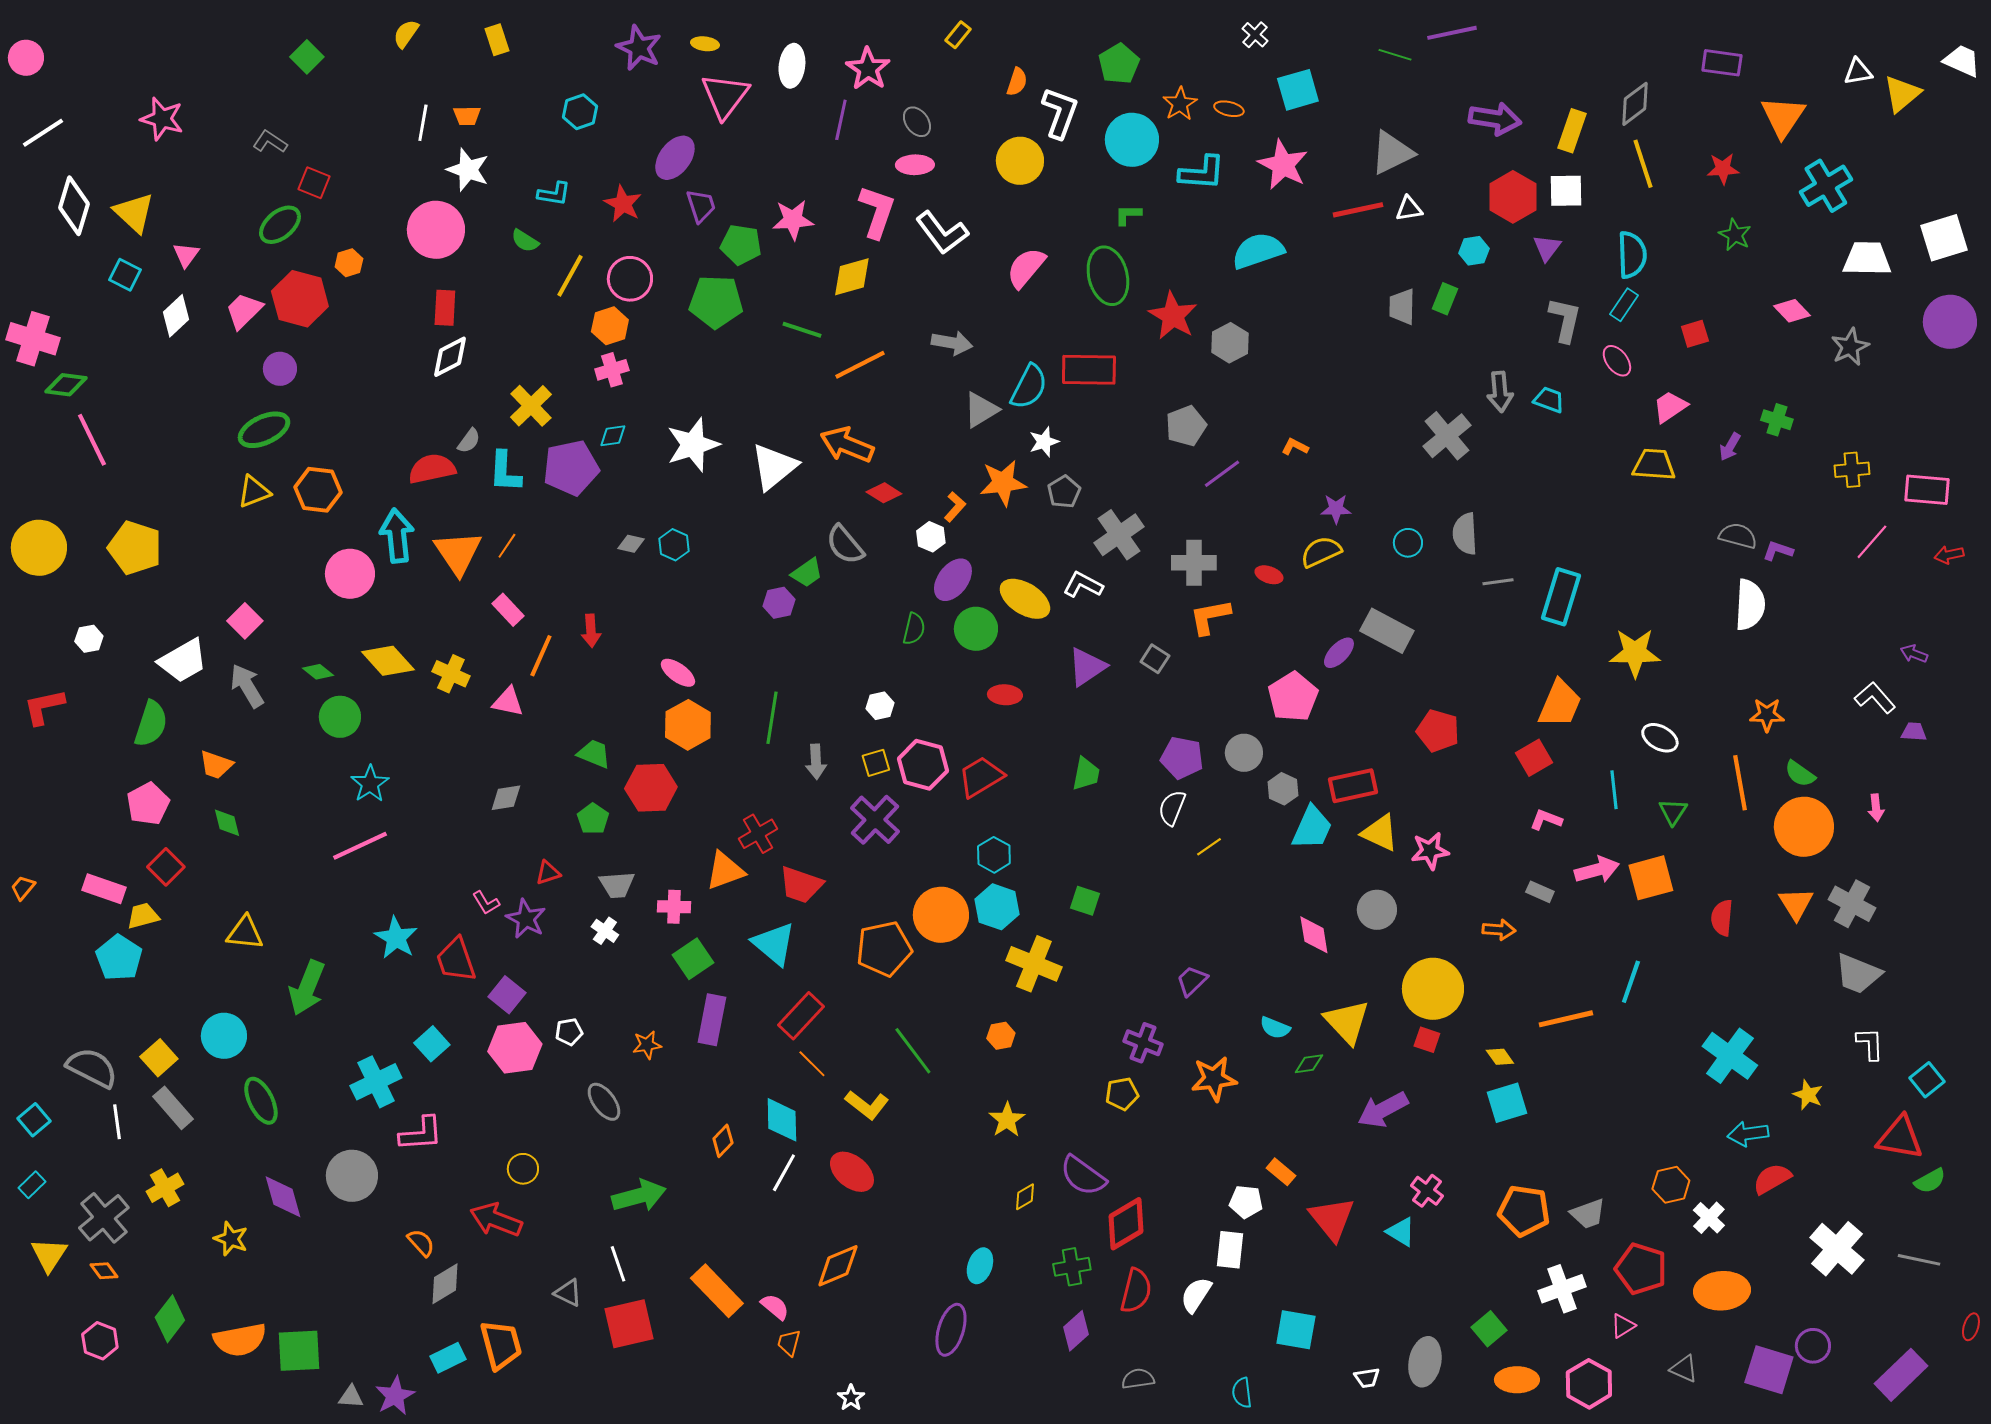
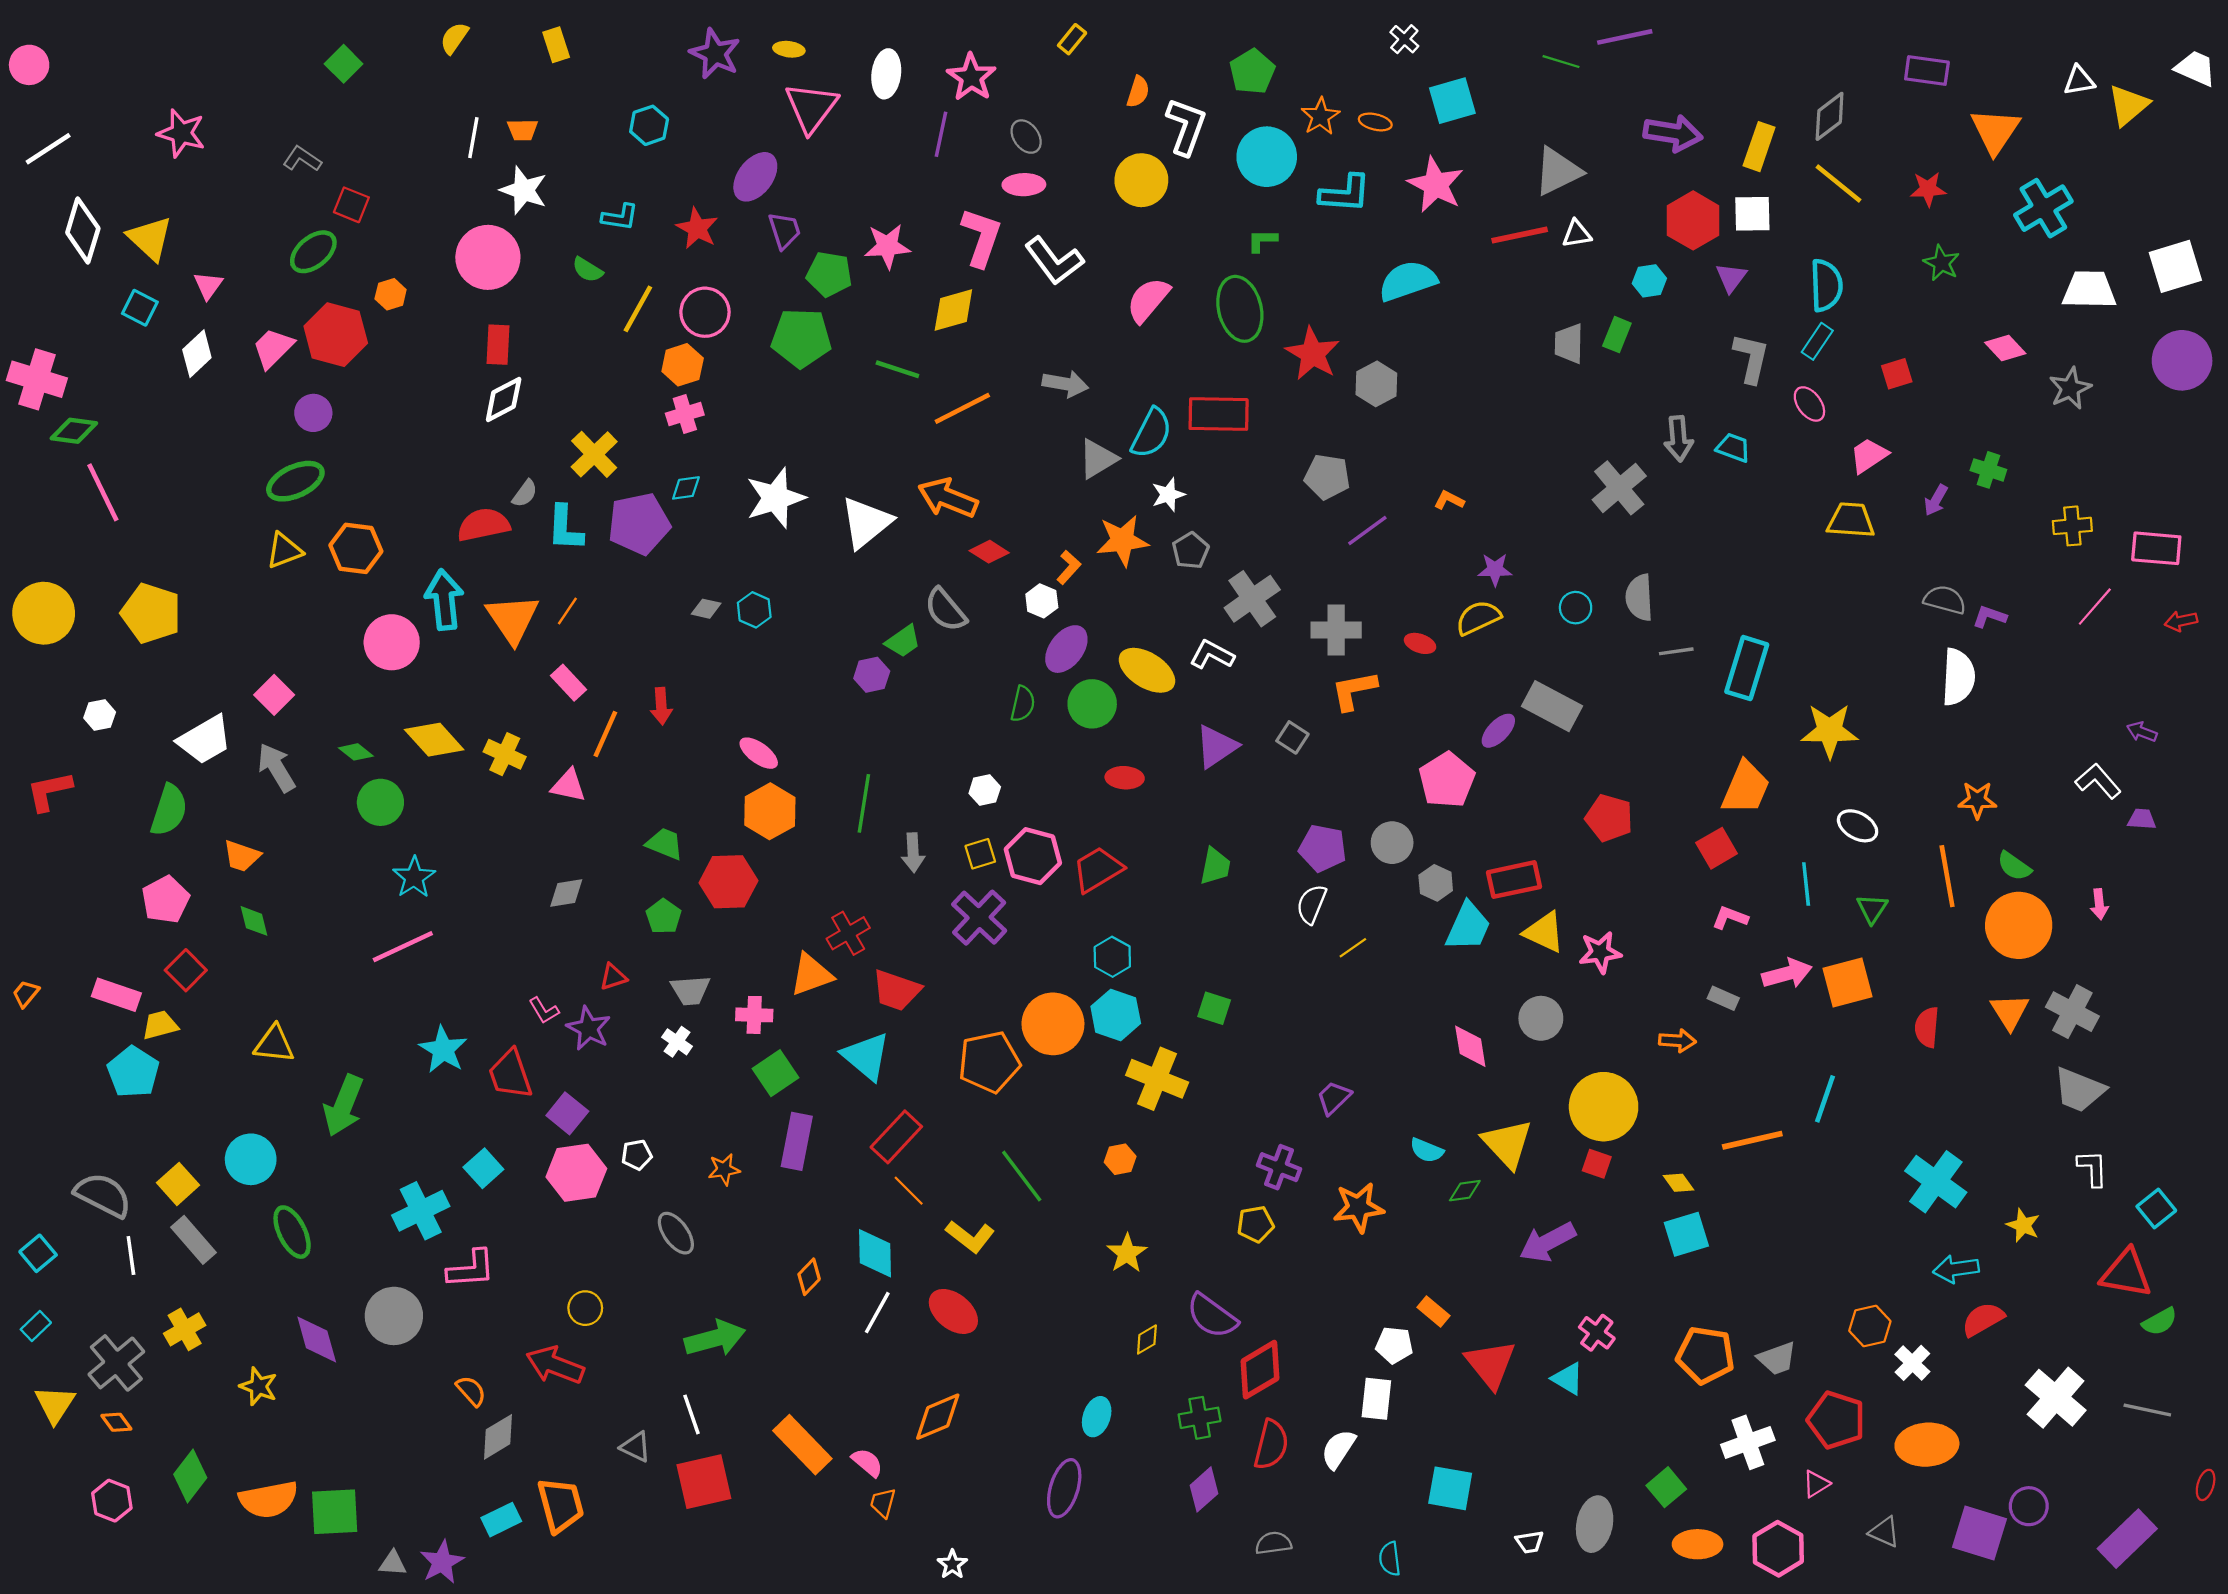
yellow line: (1643, 164) -> (1839, 184), turned -33
gray pentagon: (1186, 426) -> (1327, 477), turned 30

